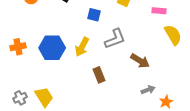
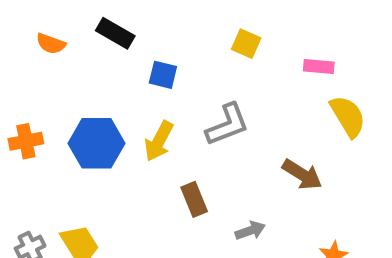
blue square: (94, 15) -> (163, 75), moved
brown arrow: (140, 61) -> (302, 174), moved
gray arrow: (148, 90) -> (250, 231), moved

